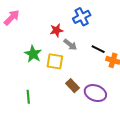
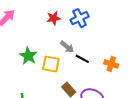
red star: (56, 30) -> (54, 18), moved
black line: (98, 49) -> (82, 59), moved

